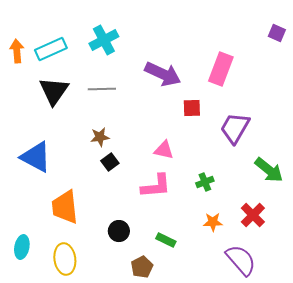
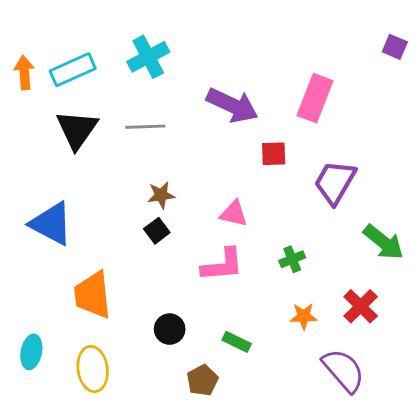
brown star: (100, 137) -> (161, 195), moved

